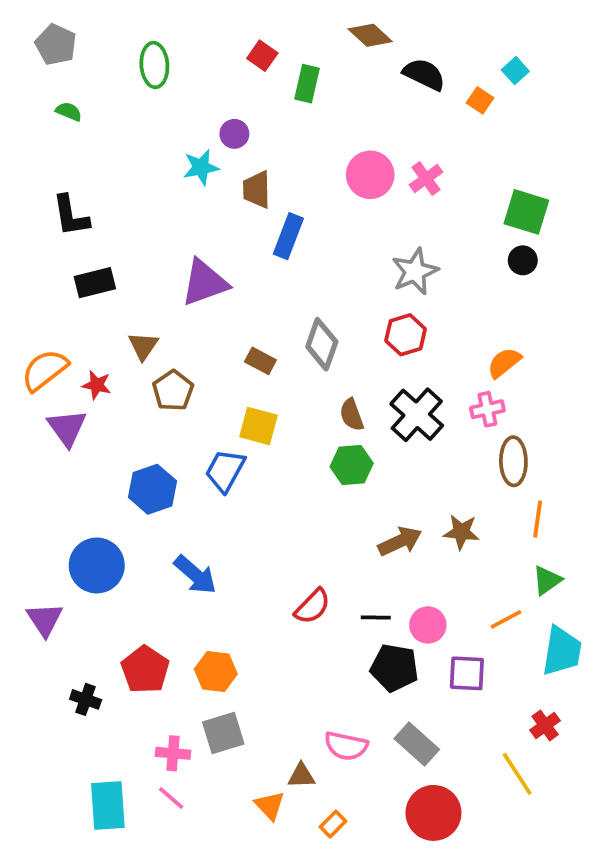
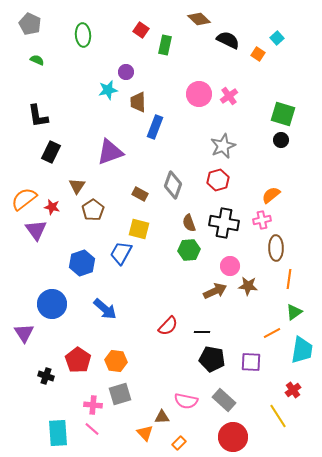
black rectangle: (95, 283) -> (51, 152), turned -50
black cross: (417, 415) -> (224, 223), turned -32
pink circle: (428, 625) -> (230, 266), moved

